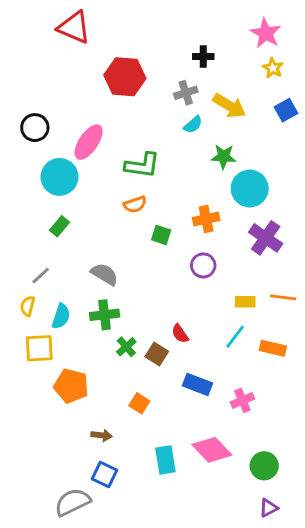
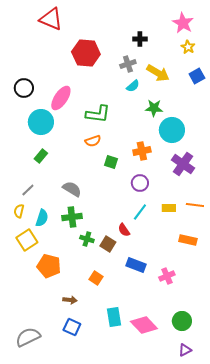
cyan line: (235, 337) -> (140, 212), moved
green cross: (126, 347) -> (87, 239), turned -32
yellow square: (39, 348) -> (27, 240), turned -30
pink diamond: (212, 450) -> (144, 325), moved
gray semicircle: (73, 502) -> (28, 337), moved

